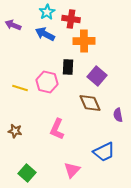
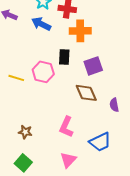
purple square: (97, 76) -> (93, 66), turned 30
pink L-shape: (57, 129) -> (66, 127), moved
brown star: (15, 131) -> (25, 132), moved

